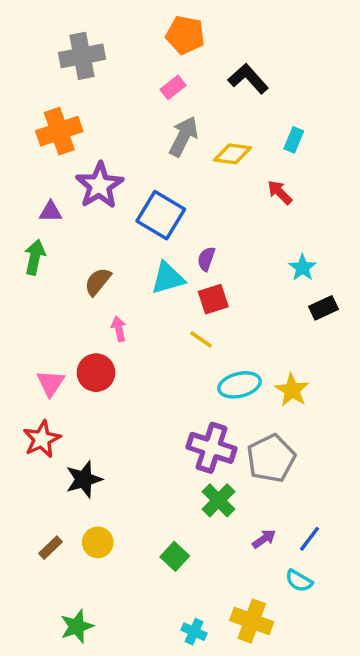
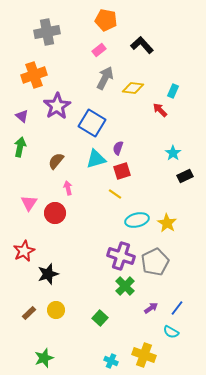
cyan rectangle: (294, 140) -> (173, 91), moved
purple triangle: (51, 212) -> (22, 116), moved, turned 40
pink triangle: (51, 383) -> (29, 203), moved

